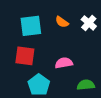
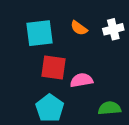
white cross: (89, 23) -> (113, 29), turned 35
red square: (25, 56) -> (53, 67), moved

